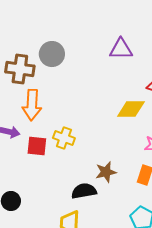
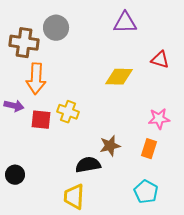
yellow diamond: (131, 109) -> (119, 77), moved

